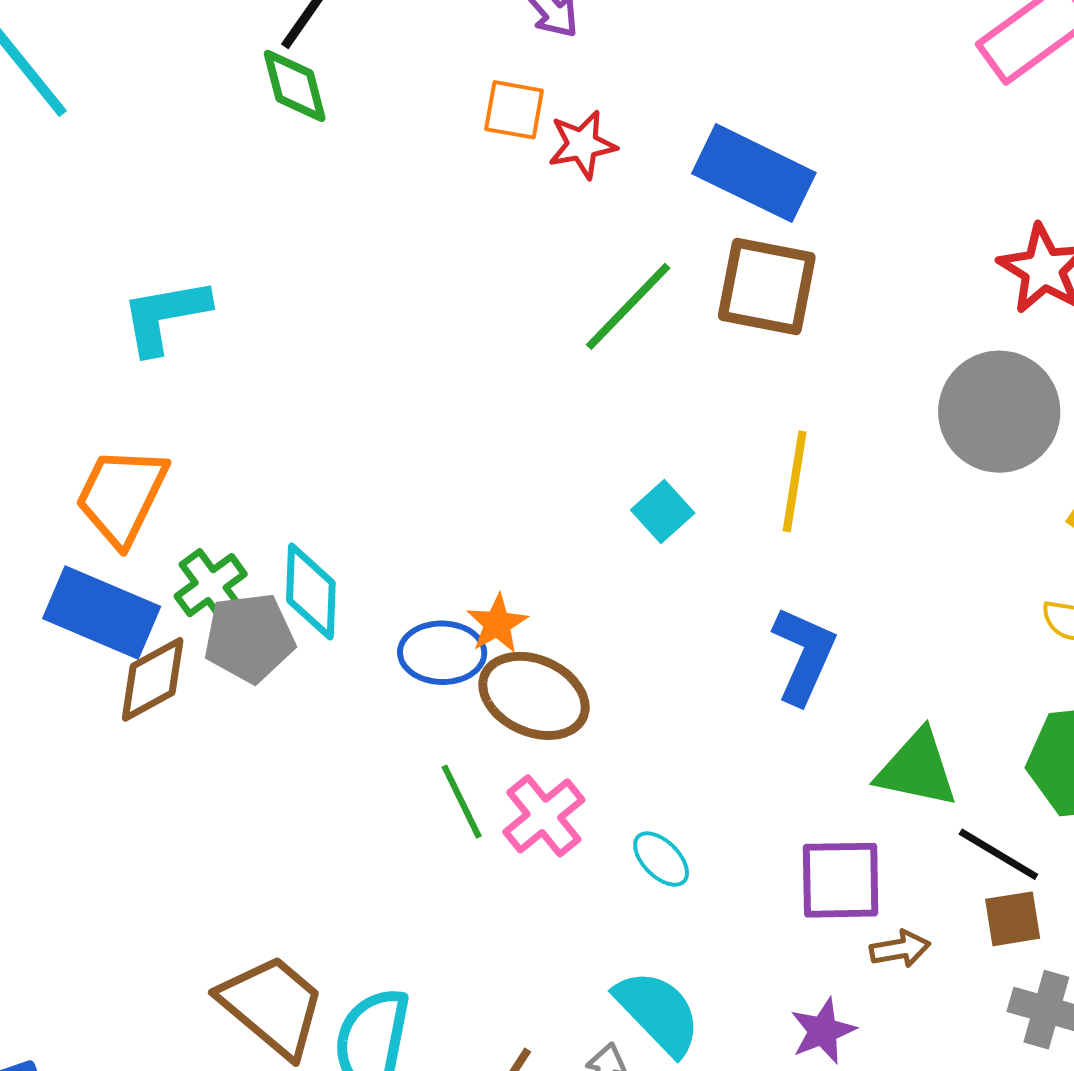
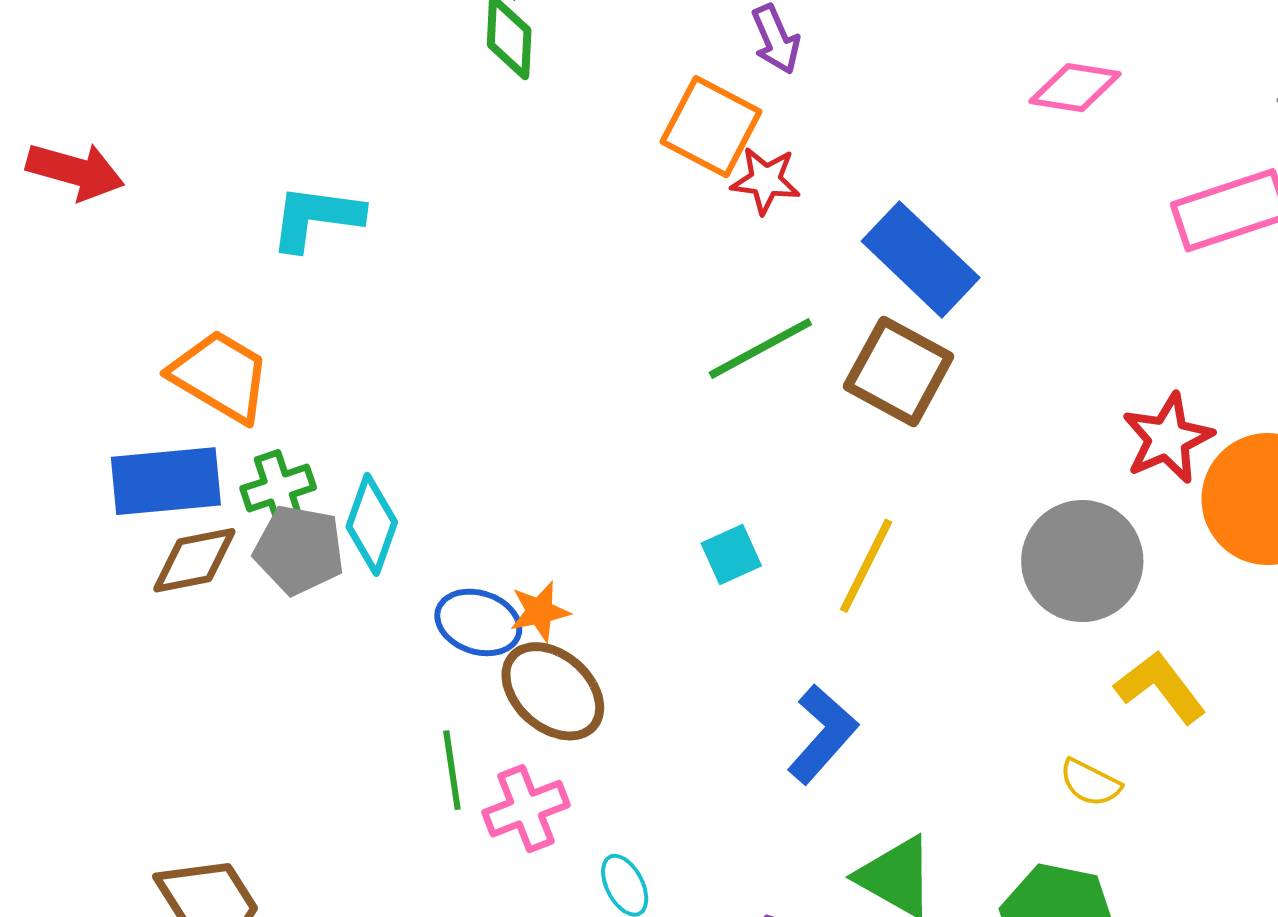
orange square: (514, 110) -> (711, 127), size x1.5
orange trapezoid: (122, 496) -> (220, 376), turned 77
blue rectangle: (102, 613) -> (166, 481), turned -46

